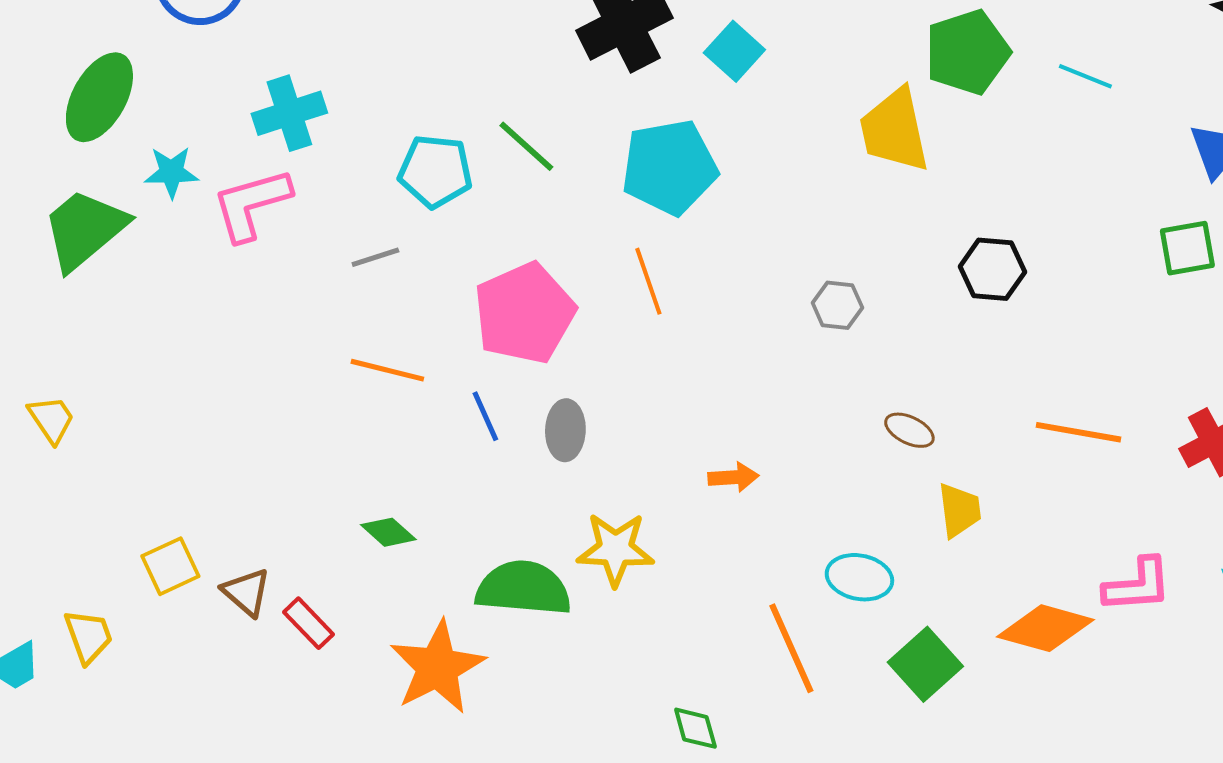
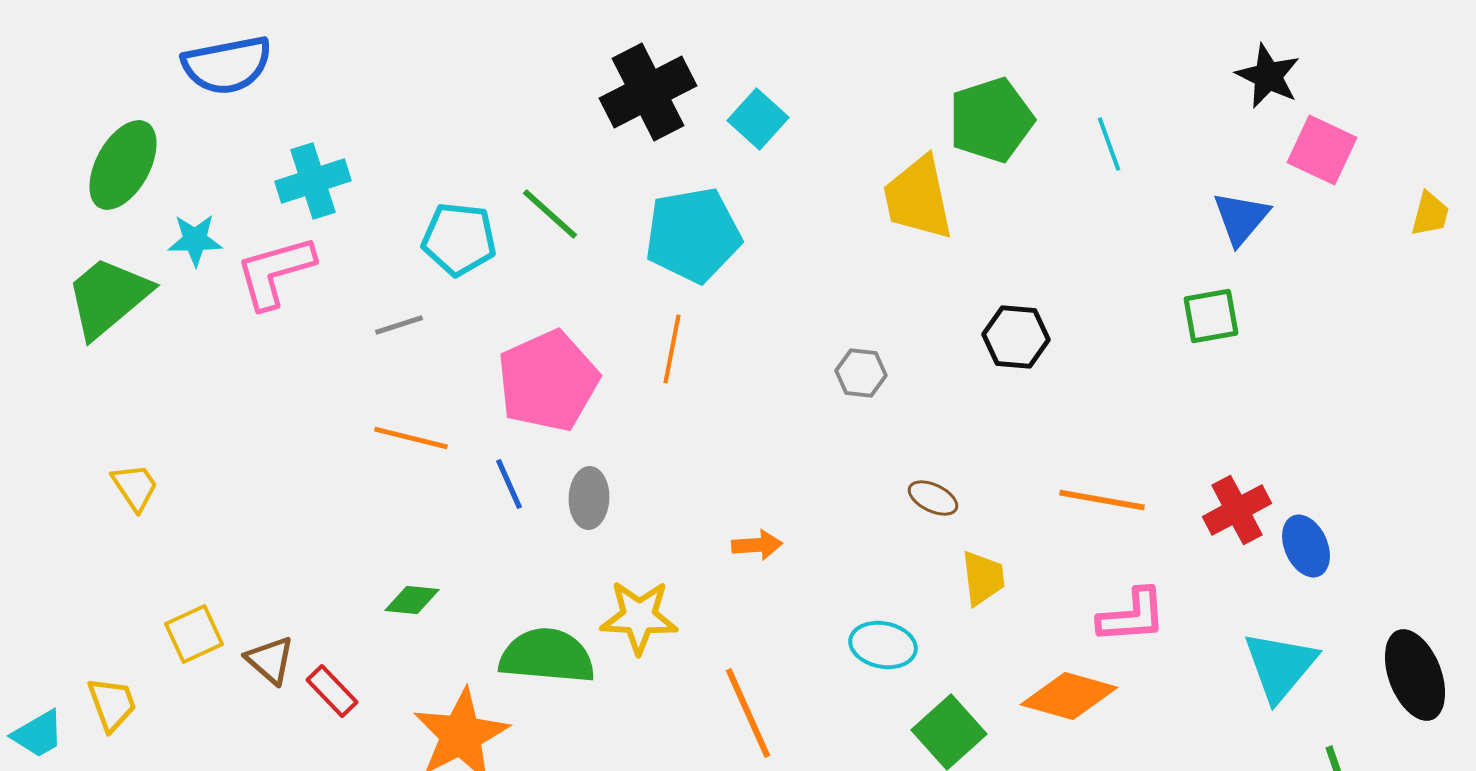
cyan line: (1085, 76) -> (1109, 144), turned 48
orange line: (648, 281) -> (672, 349), turned 30
yellow trapezoid: (51, 419) -> (135, 487), moved
green diamond: (388, 532) -> (412, 600), turned -36
pink L-shape: (1137, 585) -> (1132, 616), moved
orange line: (791, 648) -> (748, 713), moved

